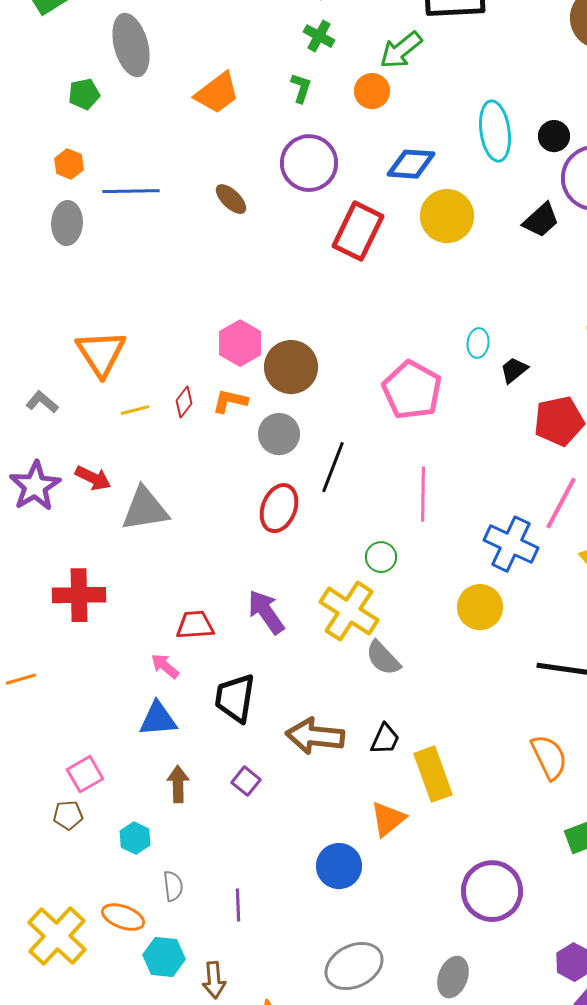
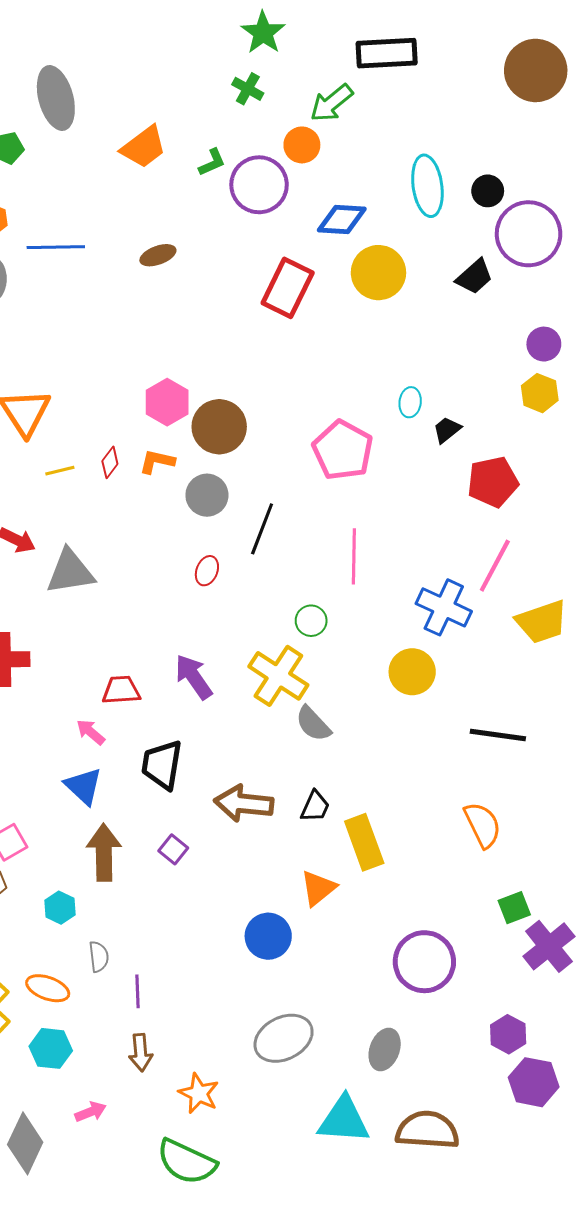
green L-shape: (301, 88) -> (212, 162), moved, turned 48
purple circle: (309, 163) -> (259, 185), moved
brown ellipse: (231, 199) -> (158, 255), turned -64
red ellipse: (279, 508) -> (207, 571), size x0.6
blue triangle: (158, 719) -> (83, 786), turned 48
brown arrow: (178, 784) -> (104, 852), size x1.5
purple line: (238, 905) -> (138, 991), moved
cyan hexagon: (164, 957) -> (51, 1048), moved

